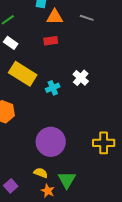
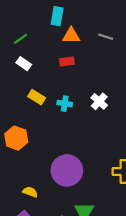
yellow rectangle: (23, 74) -> (37, 97), size x0.6
cyan cross: (53, 88) -> (65, 104), moved, turned 32
yellow semicircle: (41, 173) -> (30, 192), moved

